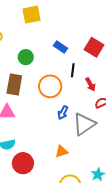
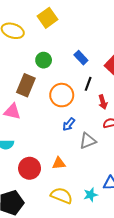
yellow square: (32, 15) -> (47, 18), moved, turned -36
gray triangle: (84, 124) -> (88, 141), size x0.7
red circle: (23, 163) -> (30, 168), moved

